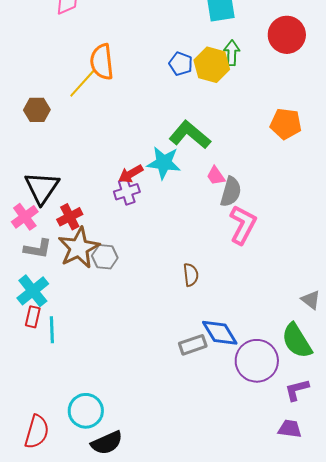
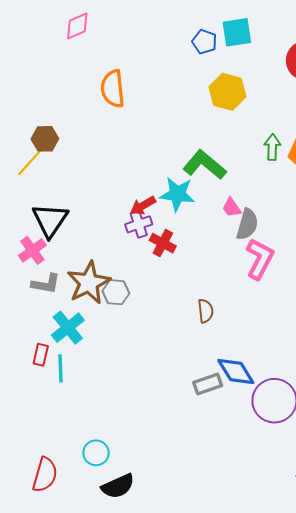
green arrow: (232, 53) -> (272, 147), moved
blue pentagon: (181, 64) -> (205, 42), moved
yellow line: (83, 83) -> (31, 161), moved
red cross: (70, 217) -> (163, 243), moved, turned -35
cyan cross: (33, 291) -> (68, 328), moved
cyan circle: (86, 411) -> (96, 453), size x0.7

